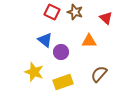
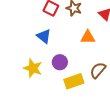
purple circle: (61, 52) -> (60, 62), moved
yellow rectangle: (63, 82) -> (74, 81), moved

